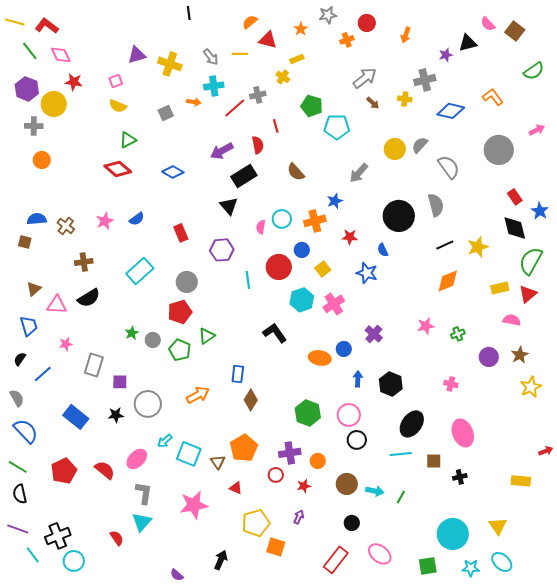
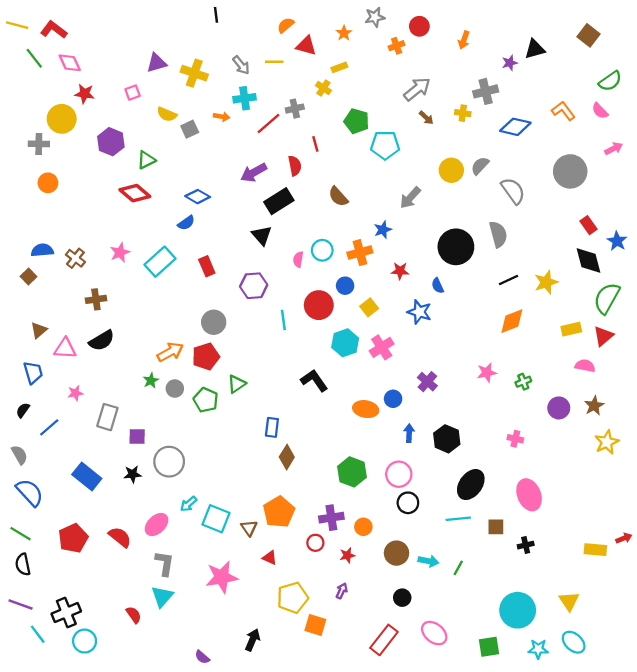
pink semicircle: (488, 24) -> (600, 111), moved
purple hexagon: (27, 89) -> (111, 142), moved
yellow semicircle: (118, 106) -> (167, 114), moved
blue semicircle: (137, 219) -> (186, 223), moved
brown square: (25, 242) -> (29, 277), turned 32
cyan rectangle: (140, 271) -> (160, 262), moved
orange arrow: (198, 395) -> (170, 352), moved
red arrow: (546, 451) -> (624, 538), moved

